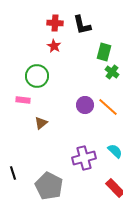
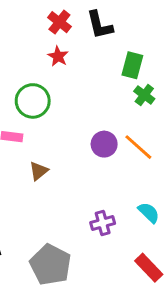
red cross: (55, 23) -> (59, 22), turned 35
purple cross: (84, 158) -> (103, 223), size x0.7

